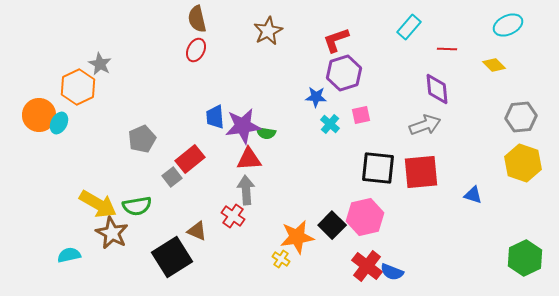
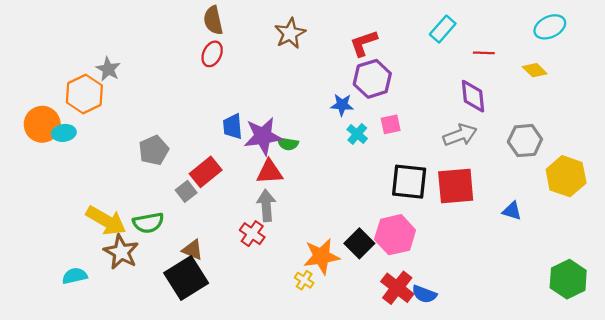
gray hexagon: (521, 117) -> (525, 141), moved
cyan ellipse: (59, 123) -> (64, 133), turned 55
brown triangle: (197, 231) -> (193, 250), moved

